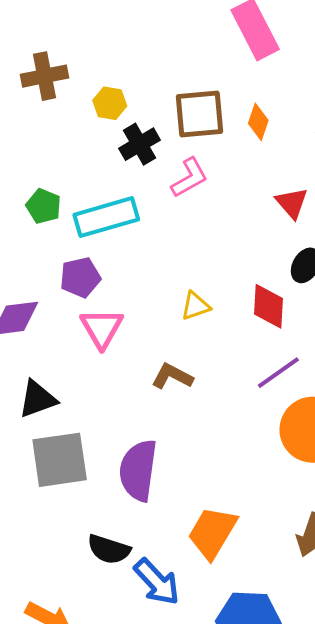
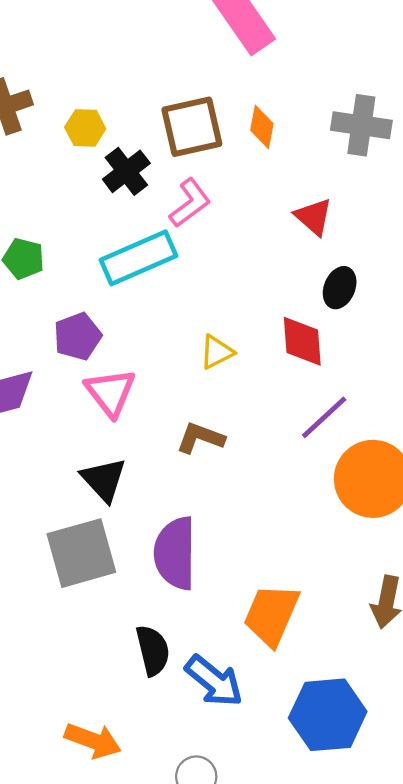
cyan rectangle: (106, 217) -> (139, 258), moved
black triangle: (37, 399) -> (104, 480), moved, turned -45
black semicircle: (109, 549) -> (153, 650), turned -114

